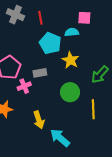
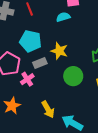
cyan pentagon: (50, 43) -> (30, 41), moved
yellow star: (70, 60) -> (59, 51), moved

